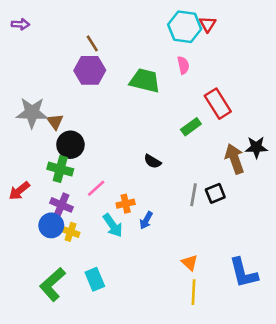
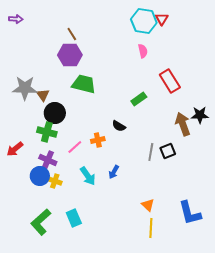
green trapezoid: (145, 81) -> (84, 84), moved
green rectangle: (191, 127) -> (139, 99), moved
orange cross: (126, 204) -> (98, 140), moved

